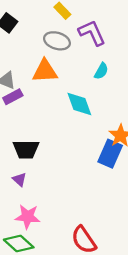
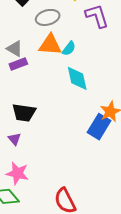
gray ellipse: (57, 41) -> (48, 17), moved, turned -40
cyan semicircle: (101, 71) -> (69, 48), moved

